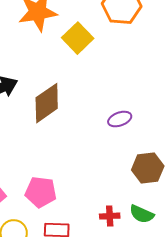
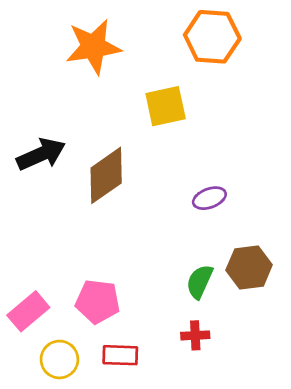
yellow square: (78, 38) -> (166, 106), moved, turned 32
green semicircle: (142, 214) -> (200, 282), moved, turned 90

